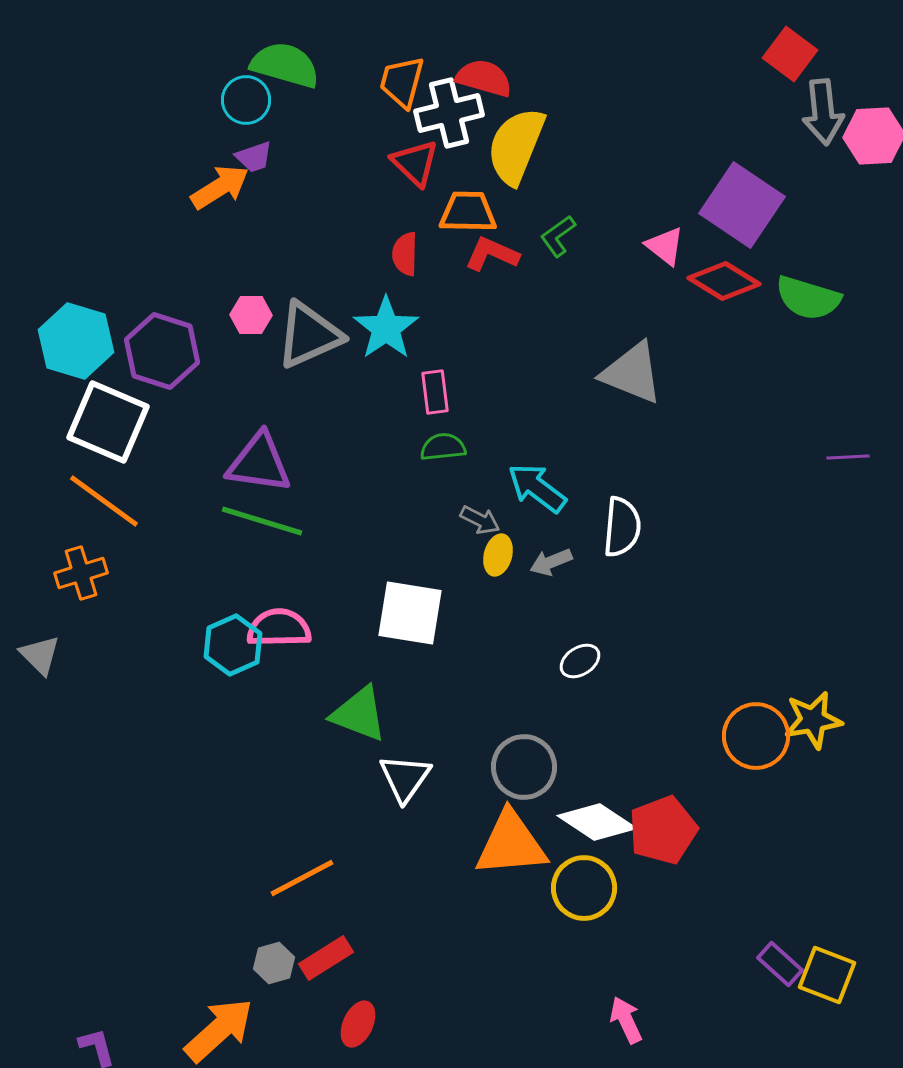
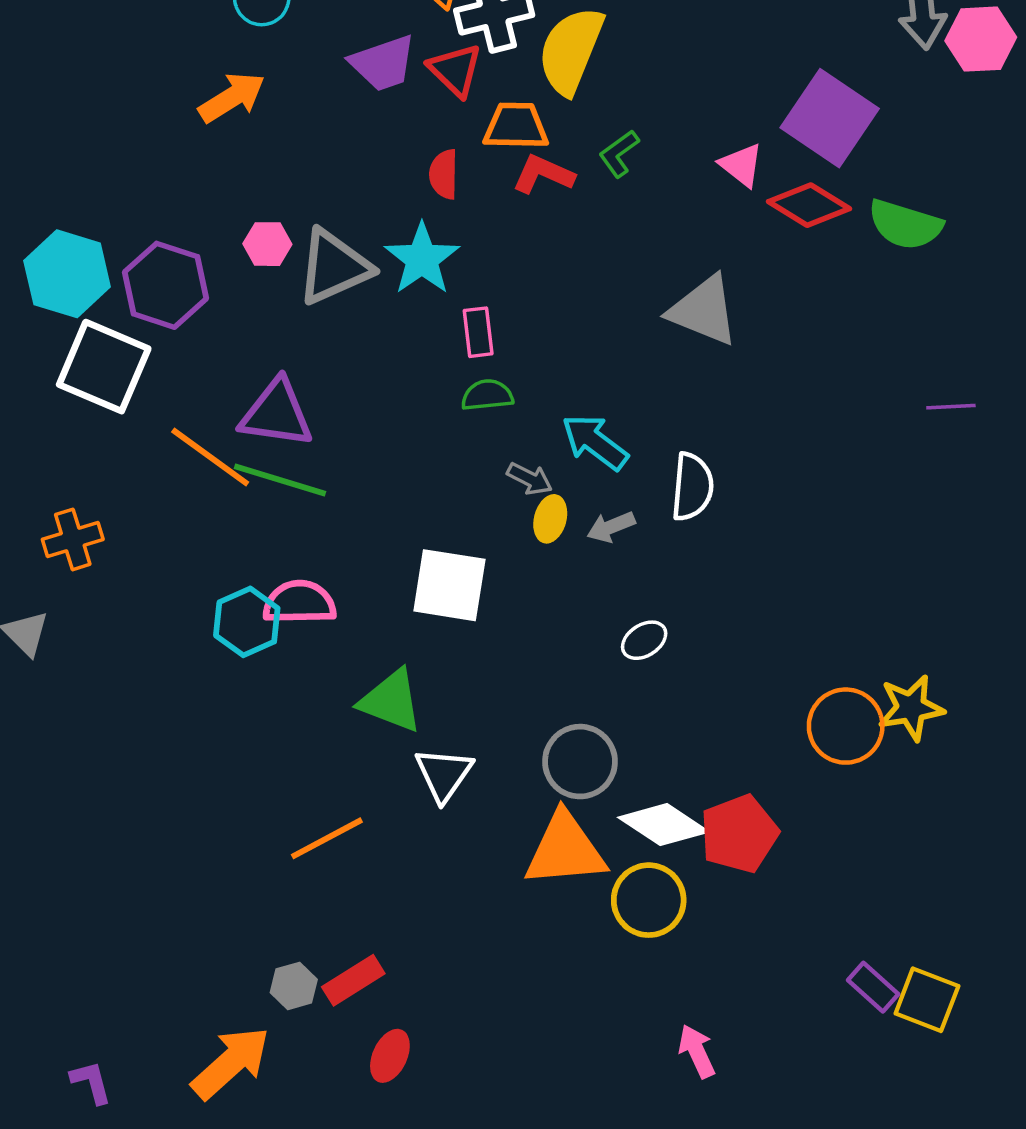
purple trapezoid: (254, 157) -> (383, 63), moved, size x1.6
orange line: (104, 501) -> (210, 457), moved
orange line: (302, 878) -> (327, 838), moved

